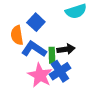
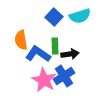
blue square: (36, 22) -> (54, 17), moved
green rectangle: (52, 55) -> (55, 46), moved

